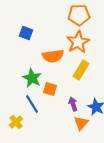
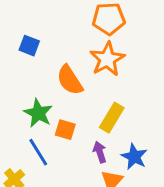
orange semicircle: (53, 56) -> (70, 80), turned 65
yellow rectangle: (81, 70) -> (112, 118), moved

